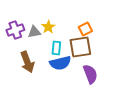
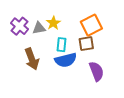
orange square: (85, 29) -> (91, 25), size x1.5
purple cross: (15, 30) -> (19, 26), turned -30
brown square: (80, 47) -> (86, 44), size x0.7

